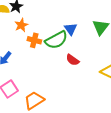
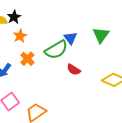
orange cross: (34, 40) -> (27, 59), moved, turned 32

